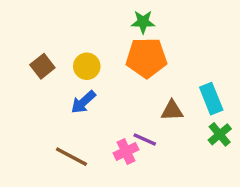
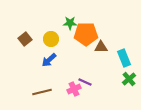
green star: (143, 22) -> (70, 23), moved
brown triangle: (172, 111) -> (101, 47), moved
brown line: (71, 157) -> (42, 92), turned -42

